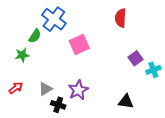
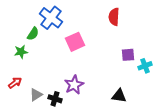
purple square: (135, 58) -> (128, 55), turned 32
gray triangle: (45, 89) -> (36, 95), moved

